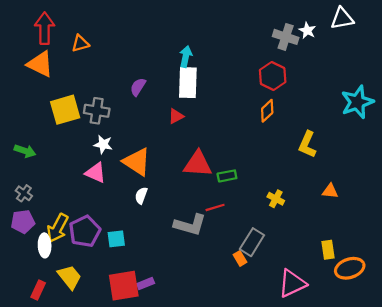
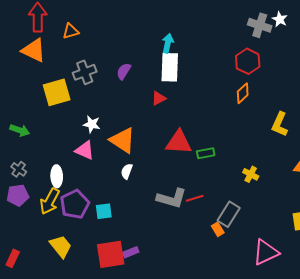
gray cross: (97, 111) -> (85, 72), moved, turned -30
red line: (215, 207) -> (195, 198), moved
white ellipse: (45, 245) -> (57, 176), moved
red rectangle: (38, 290) -> (13, 258), moved

